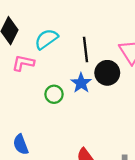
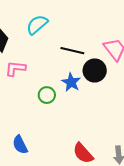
cyan semicircle: (46, 39) -> (37, 25), moved
black line: (86, 50) -> (72, 51), turned -65

